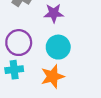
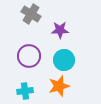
cyan cross: (14, 70) -> (25, 91), moved

